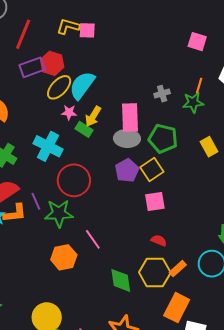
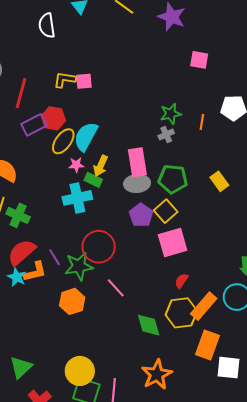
pink square: (197, 42) -> (199, 60), moved
green star: (193, 103) -> (171, 114), moved
cyan cross: (48, 146) -> (77, 198), moved, turned -32
red circle: (74, 180) -> (99, 247), moved
pink square: (155, 202) -> (173, 243), size x1.4
red semicircle: (159, 241) -> (181, 281), turned -70
orange hexagon: (64, 257) -> (72, 301), moved
orange rectangle: (178, 269) -> (204, 306), size x1.6

